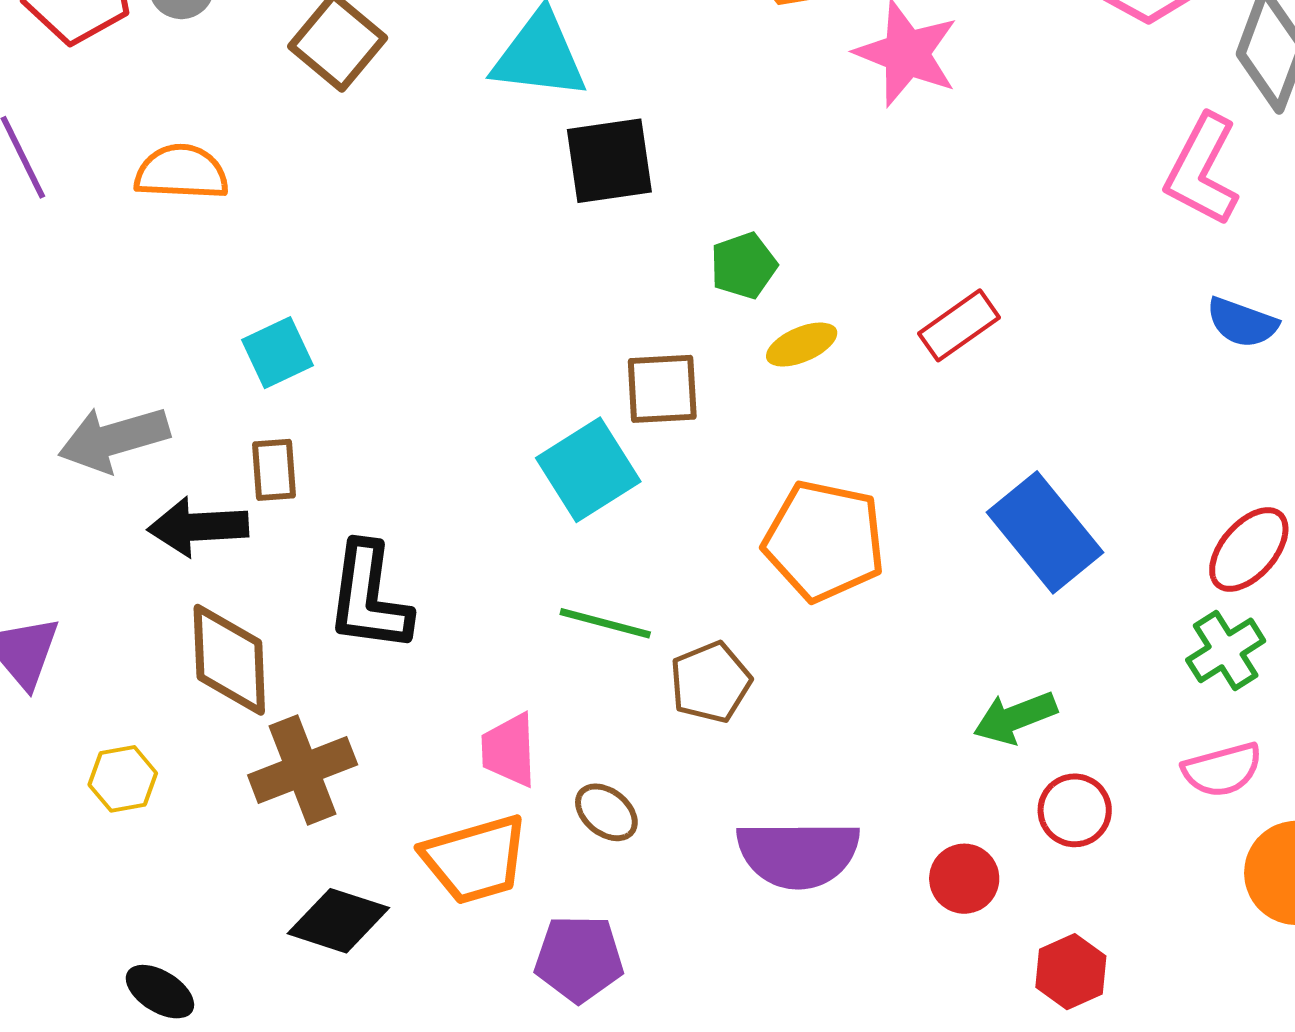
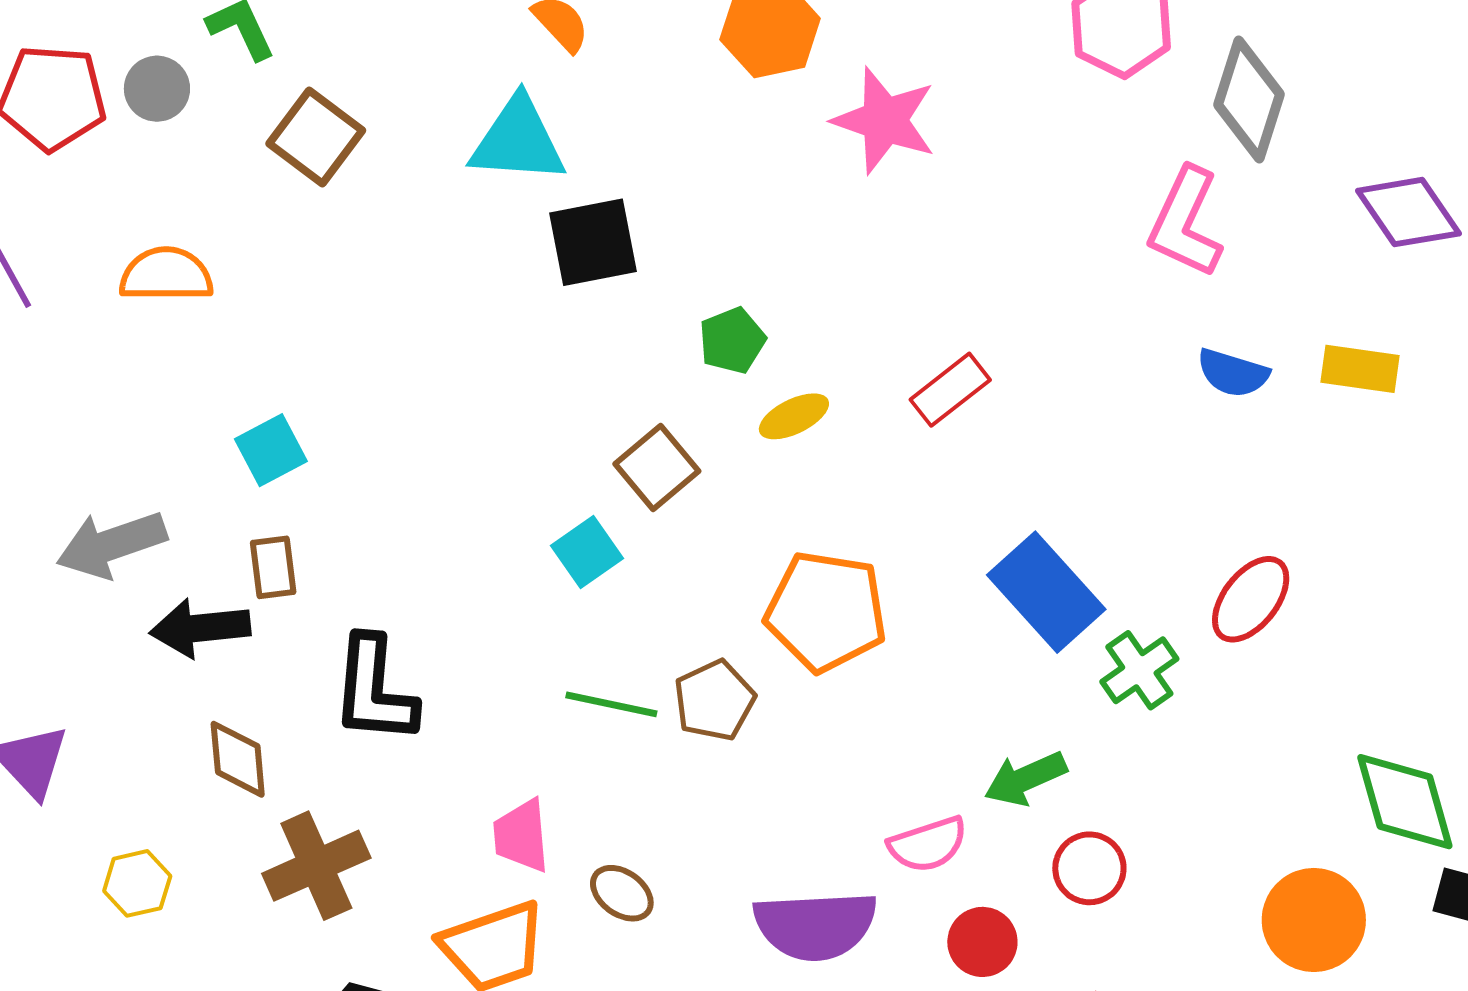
brown square: (662, 389) -> (657, 468), turned -34
cyan square: (588, 470) -> (587, 552), size x0.7
green cross: (1226, 650) -> (1139, 670), moved
brown diamond: (229, 660) -> (238, 759), size x0.7
brown pentagon: (710, 682) -> (714, 700), moved
pink semicircle: (1222, 770) -> (928, 844), moved

